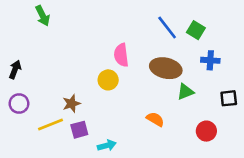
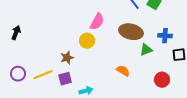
pink semicircle: (121, 55) -> (97, 22), turned -144
blue cross: (210, 60) -> (165, 36), moved
purple circle: (19, 104) -> (18, 74), moved
brown star: (71, 104) -> (67, 58), moved

